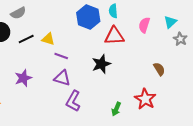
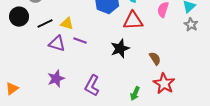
gray star: (180, 39) -> (191, 25), moved
brown semicircle: (159, 69) -> (155, 59), moved
purple star: (23, 78) -> (56, 79), moved
purple triangle: (62, 78) -> (57, 44), moved

